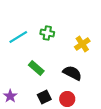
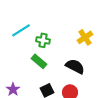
green cross: (47, 33) -> (43, 40), moved

